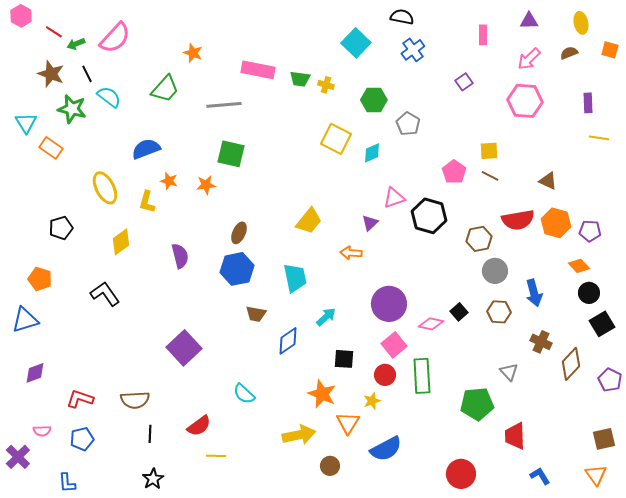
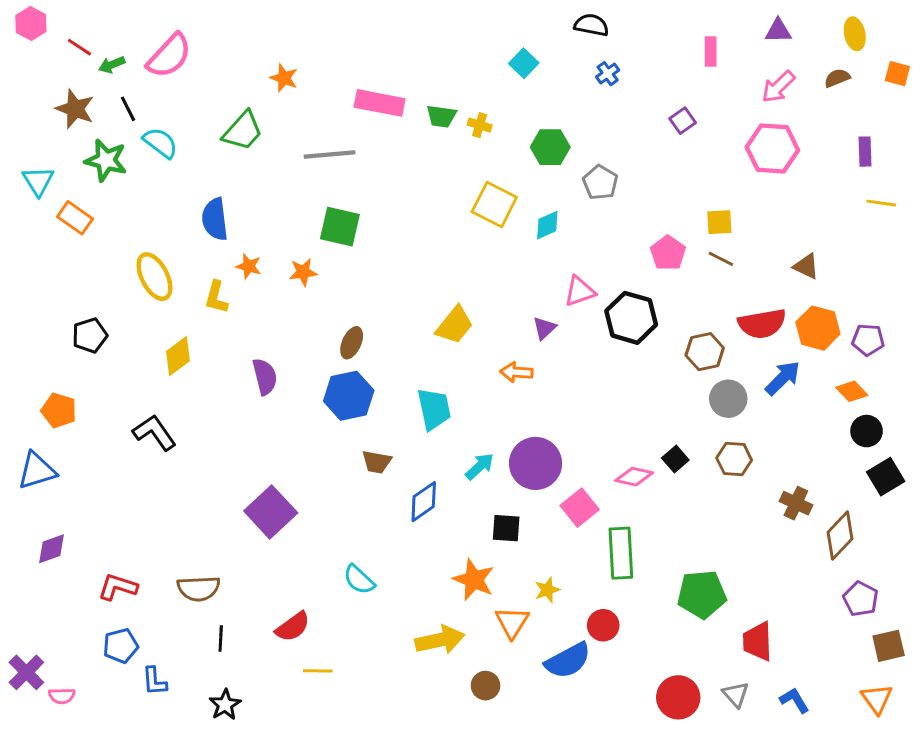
cyan square: (356, 43) -> (524, 63), size x0.7
blue cross: (413, 50) -> (608, 74), size x0.7
blue semicircle: (146, 149) -> (215, 219), turned -76
blue arrow: (534, 293) -> (783, 378), moved, turned -120
purple circle: (389, 304) -> (536, 463), moved
gray triangle: (509, 372) -> (736, 694), moved
red circle: (385, 375) -> (603, 625), moved
purple pentagon: (610, 380) -> (861, 599), moved
pink semicircle: (42, 431) -> (62, 696), moved
blue L-shape: (67, 483) -> (154, 681), moved

